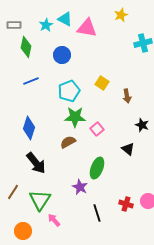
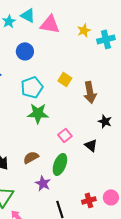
yellow star: (121, 15) -> (84, 30), moved
brown arrow: (127, 96) -> (90, 92), size x1.5
pink square: (97, 129) -> (65, 135), moved
brown semicircle: (68, 142) -> (31, 157), moved
red cross: (126, 204) -> (89, 200), turned -32

